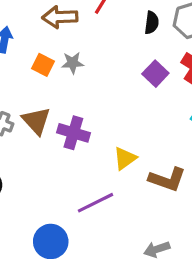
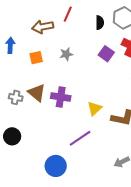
gray star: (73, 63) -> (66, 54), moved
orange square: (43, 65) -> (36, 58), turned -32

